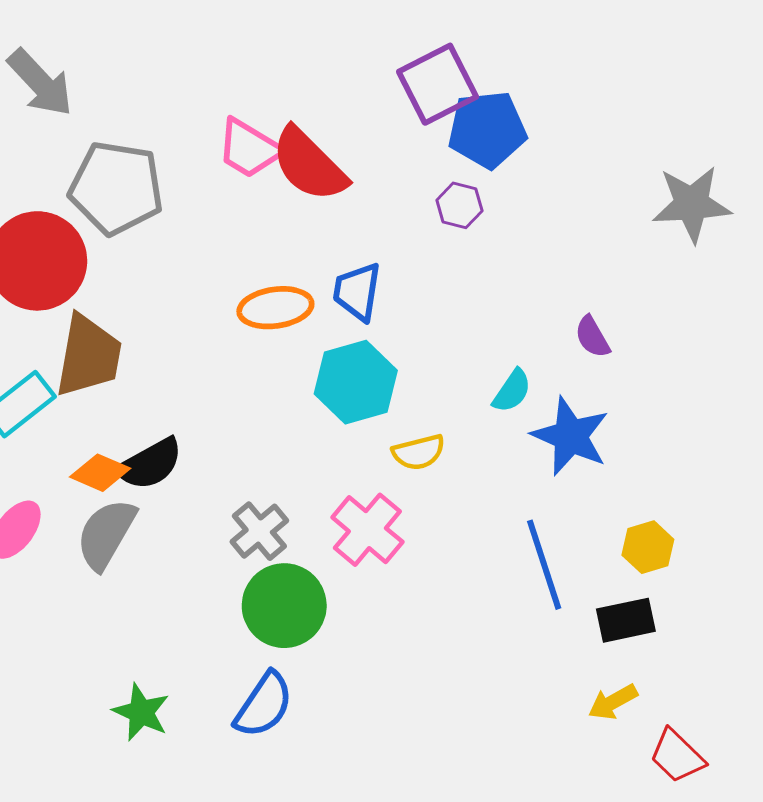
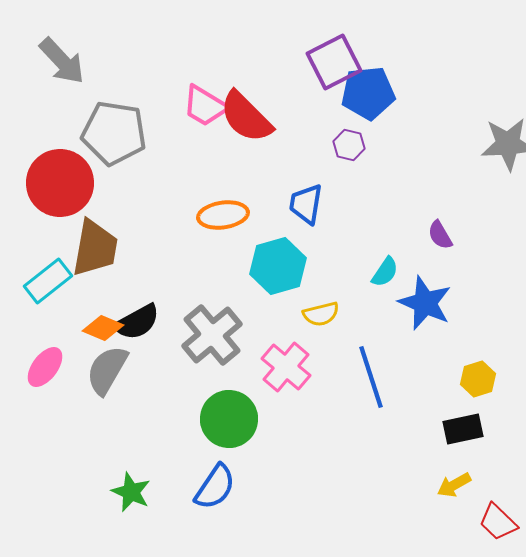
blue trapezoid: (357, 292) -> (306, 204), moved
gray cross: (259, 531) -> (212, 335), moved, size x1.5
blue line: (544, 565) -> (371, 377), moved

